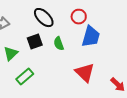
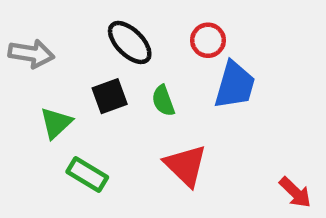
red triangle: (85, 73) -> (186, 165), moved
green rectangle: (25, 77) -> (87, 174), turned 72

